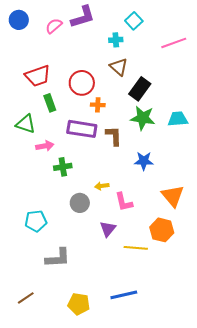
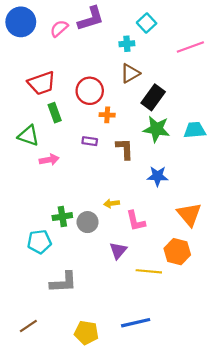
blue circle: (19, 20) -> (21, 22), size x1.4
brown triangle: (119, 67) -> (130, 73), turned 48
purple rectangle: (82, 129) -> (90, 141), size x0.5
green cross: (63, 167) -> (62, 217), moved

